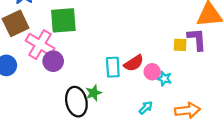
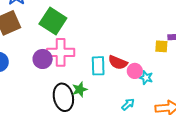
green square: (63, 20) -> (53, 21), turned 36
pink cross: (40, 45) -> (61, 52), moved, turned -32
red semicircle: (134, 63) -> (118, 63), turned 54

